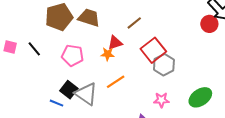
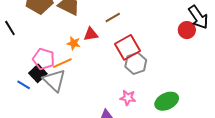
orange star: (108, 54) -> (74, 43), moved
pink pentagon: (73, 55) -> (44, 59), moved
orange line: (116, 82) -> (62, 63), moved

